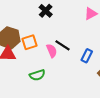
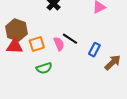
orange square: (29, 42) -> (37, 44), moved

